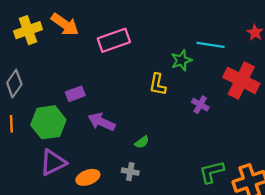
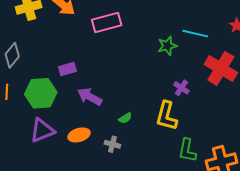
yellow L-shape: (158, 84) -> (167, 116), moved, size x1.4
green L-shape: (212, 172) -> (187, 150), turned -70
orange ellipse: (88, 177) -> (79, 135), moved

